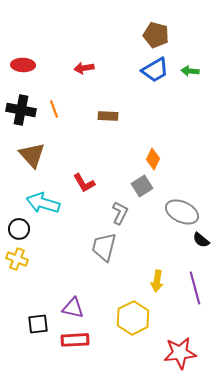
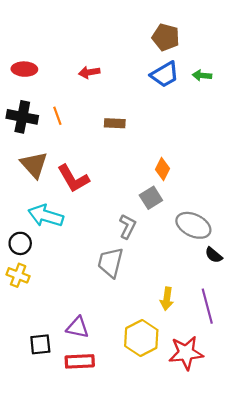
red L-shape: (84, 183) -> (73, 179), moved, size x1.4
red star: (180, 353) -> (186, 353), moved

